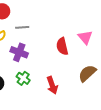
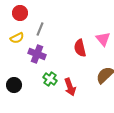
gray line: (22, 27) -> (40, 29), turned -64
green cross: (23, 78) -> (50, 79), moved

